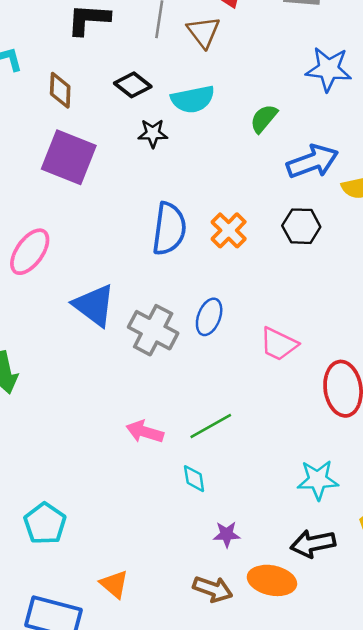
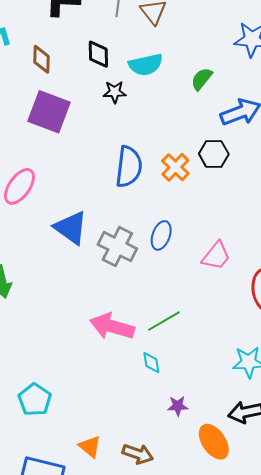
black diamond: (133, 85) -> (98, 54), turned 52
black hexagon: (301, 226) -> (214, 154), moved
pink trapezoid: (279, 344) -> (216, 256), turned -76
pink arrow: (145, 432) -> (112, 326), size x1.5
orange ellipse: (272, 580) -> (214, 442), turned 45
brown arrow: (213, 589) -> (138, 454), moved

